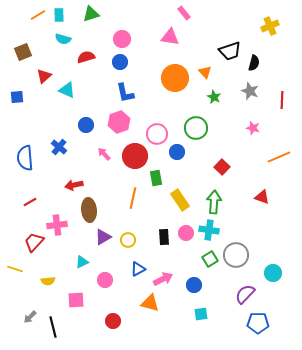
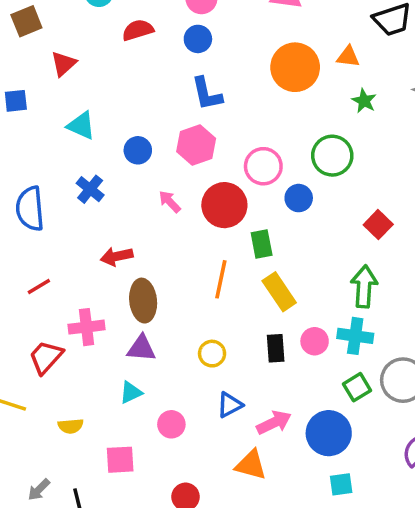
orange triangle: (205, 72) -> (348, 57), turned -40
cyan triangle: (67, 90) -> (81, 126), moved
yellow rectangle: (180, 200) -> (279, 292), moved
purple triangle: (103, 237) -> (141, 348), moved, turned 36
blue circle: (194, 285) -> (329, 433), size x1.6

